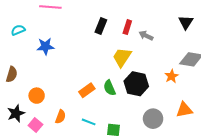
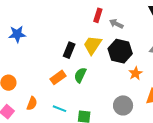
black rectangle: (101, 26) -> (69, 50), moved
orange star: (171, 76) -> (136, 73), moved
black hexagon: (136, 84) -> (120, 51), moved
green semicircle: (110, 88) -> (80, 75), turned 49

